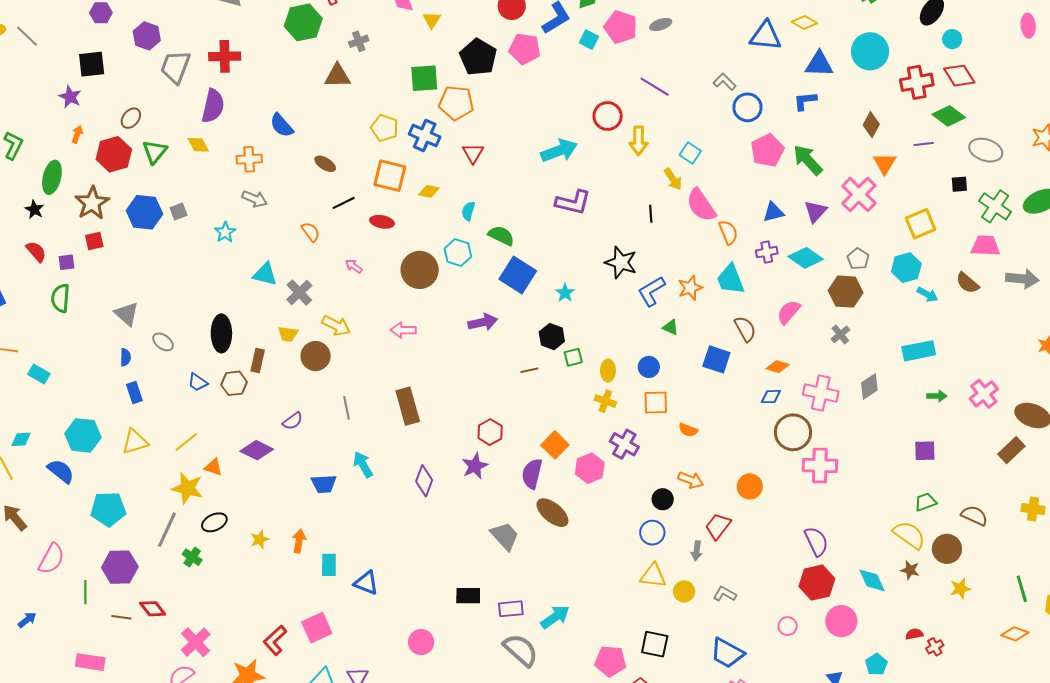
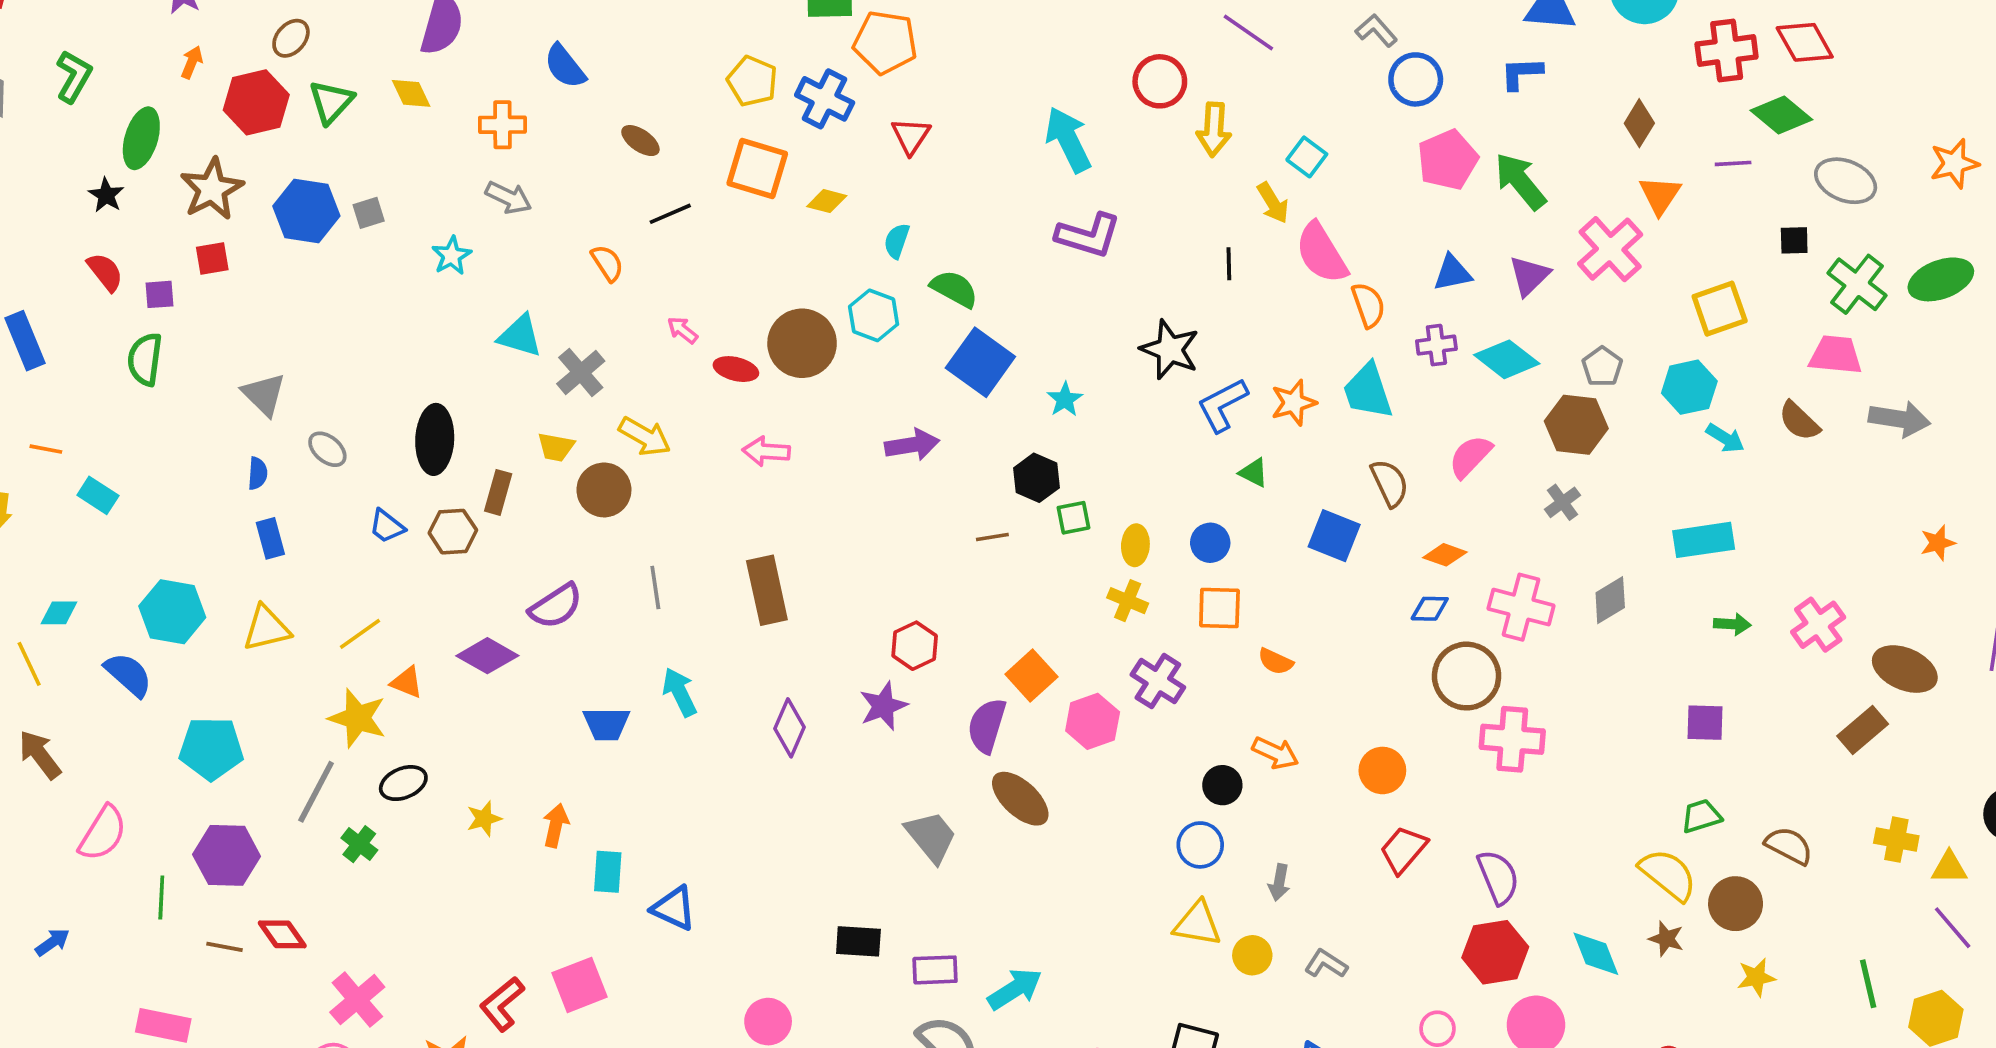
cyan arrow: (559, 151) -> (1068, 140), turned -99
red ellipse: (382, 222) -> (736, 369), moved
purple semicircle: (293, 421) -> (556, 606), size x1.4
red trapezoid: (718, 526) -> (1403, 850), moved

